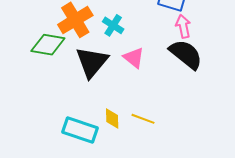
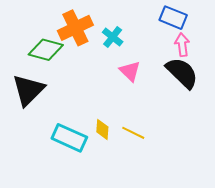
black triangle: (92, 62) -> (28, 90), moved

